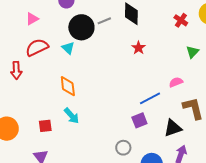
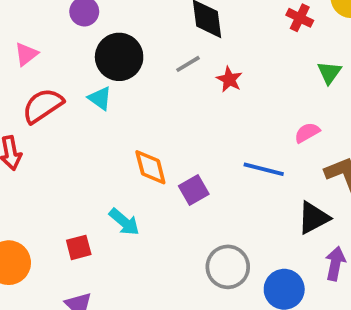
gray line: (104, 21) -> (188, 64), moved
orange diamond: (68, 86) -> (150, 167), moved
blue line: (150, 98) -> (264, 169), turned 50
purple square: (139, 120) -> (194, 190), moved
gray circle: (123, 148) -> (228, 267), size x1.5

